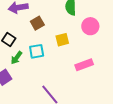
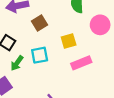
pink rectangle: (84, 65) -> (81, 63), moved

